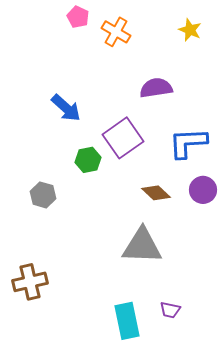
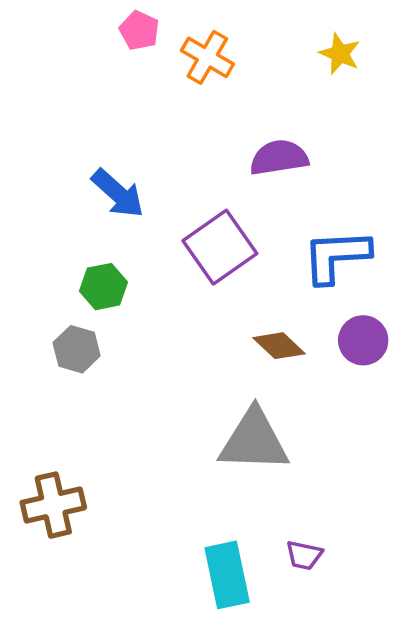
green hexagon: (88, 160) -> (103, 287), moved

